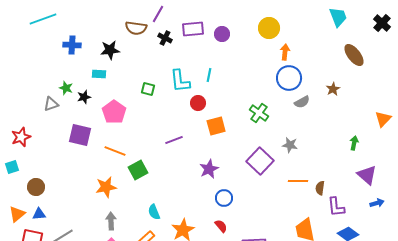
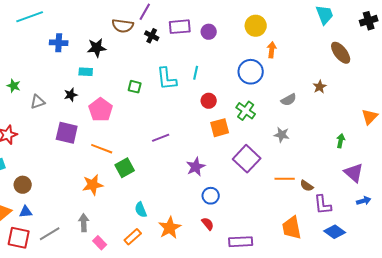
black cross: (382, 23) -> (369, 21), turned 30
blue circle: (289, 78) -> (251, 72), moved
green star: (66, 88) -> (14, 86), moved
red circle: (198, 103) -> (209, 101), moved
orange square: (216, 126) -> (220, 128), moved
gray star: (290, 145) -> (282, 135), moved
brown semicircle: (320, 188) -> (307, 186), turned -64
gray arrow: (111, 221) -> (84, 223), moved

